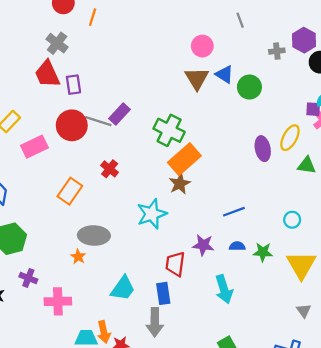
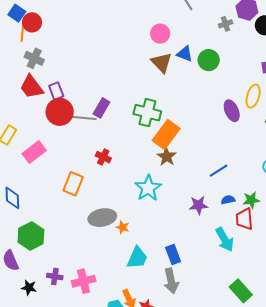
orange line: (93, 17) -> (22, 34), moved
red circle: (72, 125) -> (60, 112), moved
orange star: (78, 257) -> (123, 227), moved
red trapezoid: (175, 264) -> (244, 219), moved
purple cross: (28, 278) -> (55, 276), moved

